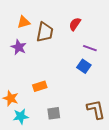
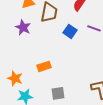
blue square: (84, 66) -> (70, 31), moved

